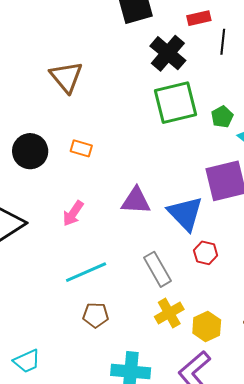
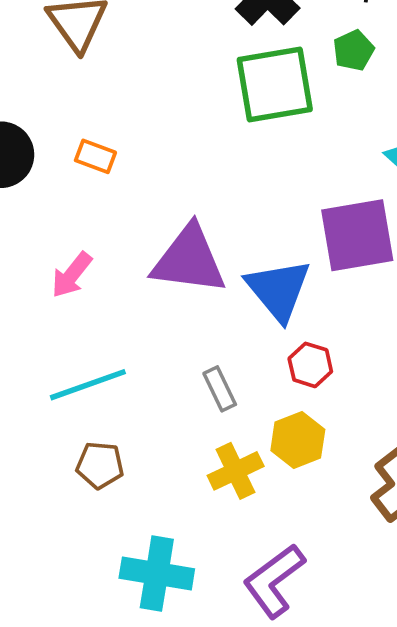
green pentagon: (222, 117) -> (354, 50), moved
purple triangle: (136, 201) -> (189, 260), size x1.4
gray rectangle: (157, 269) -> (220, 389), size x0.7
yellow hexagon: (207, 326) -> (298, 440), moved

